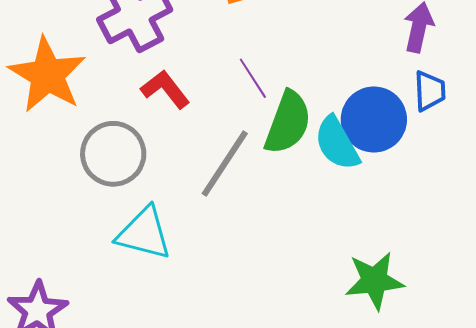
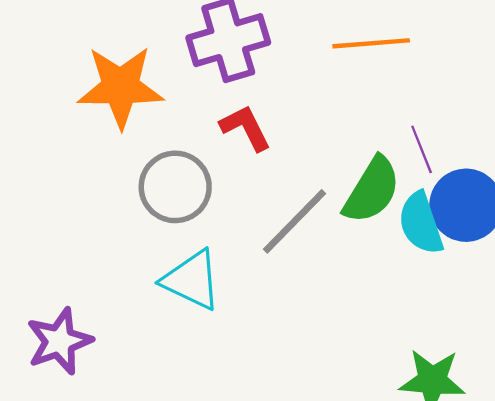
orange star: (47, 75) -> (120, 87), turned 30
purple line: (253, 78) -> (422, 149), moved

